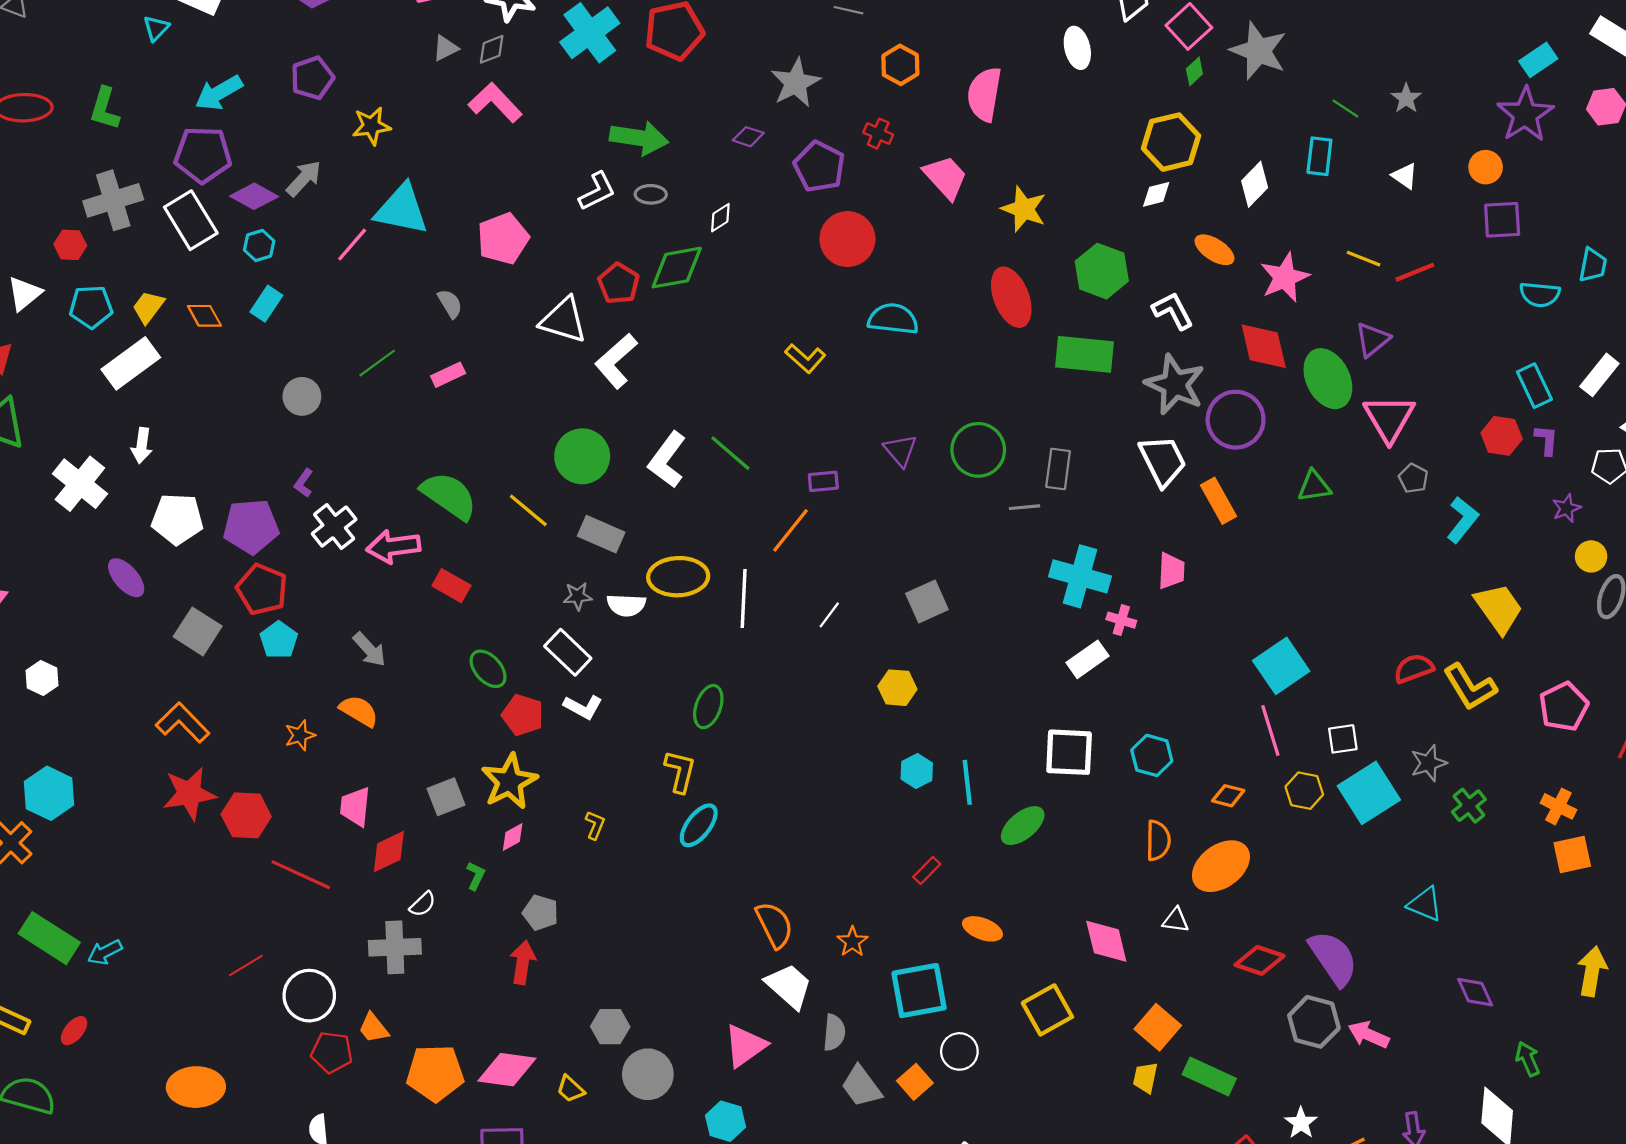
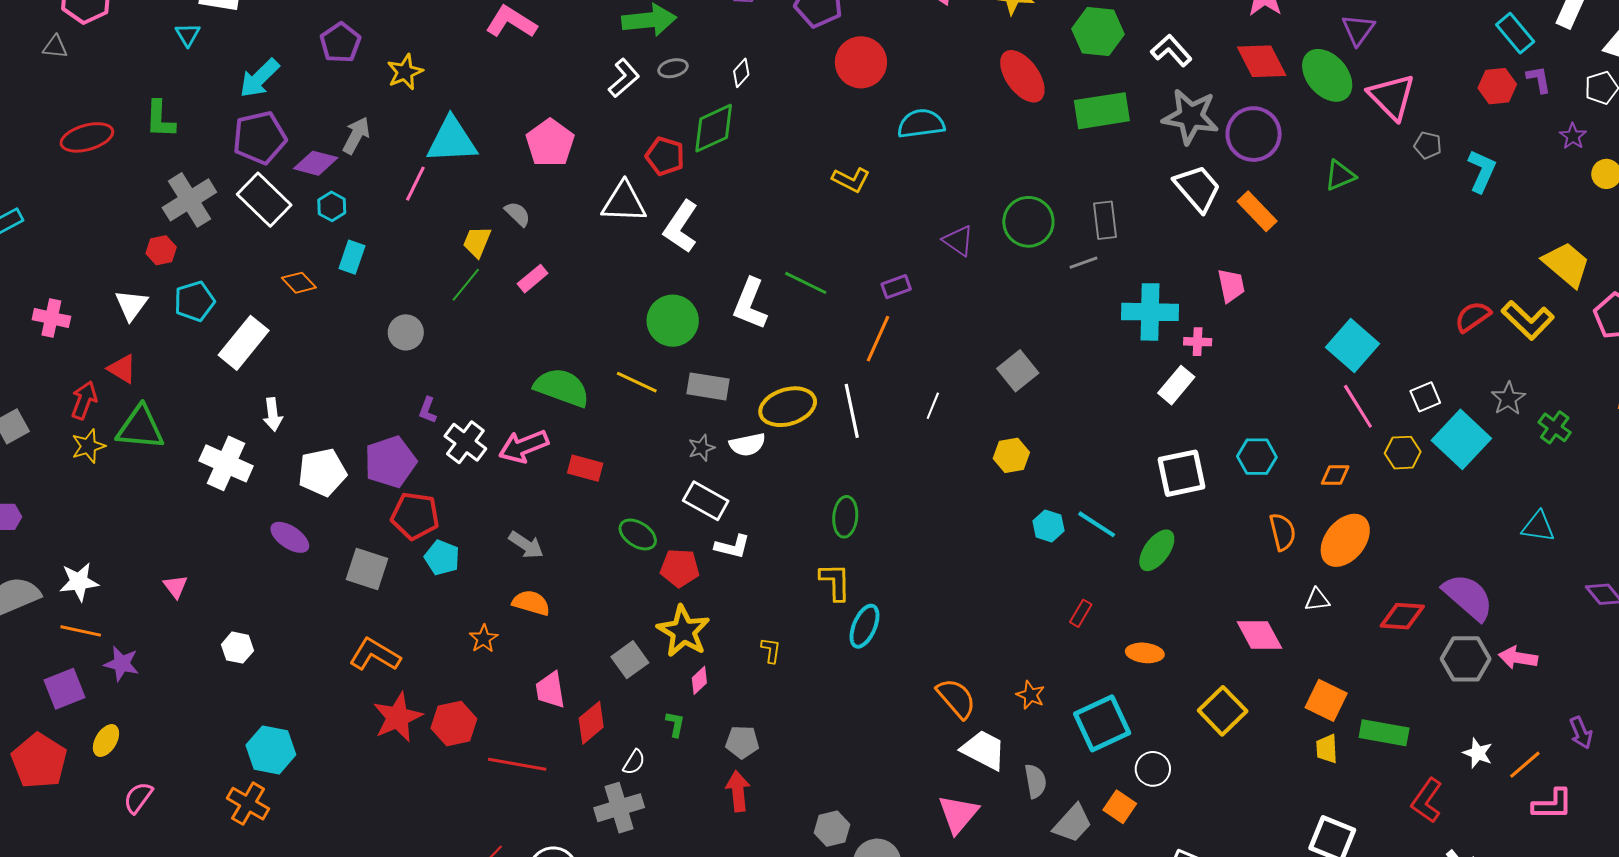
yellow trapezoid: (148, 307) -> (477, 242), moved
yellow trapezoid: (1499, 608) -> (1566, 264), moved
cyan line: (967, 782) -> (1097, 524), turned -36
gray trapezoid: (861, 1086) -> (1073, 823), turned -87

